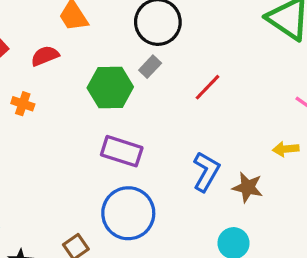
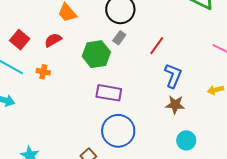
yellow arrow: (286, 149) -> (215, 90), moved
blue L-shape: (206, 172) -> (173, 76), moved
brown star: (248, 187) -> (175, 105), moved

